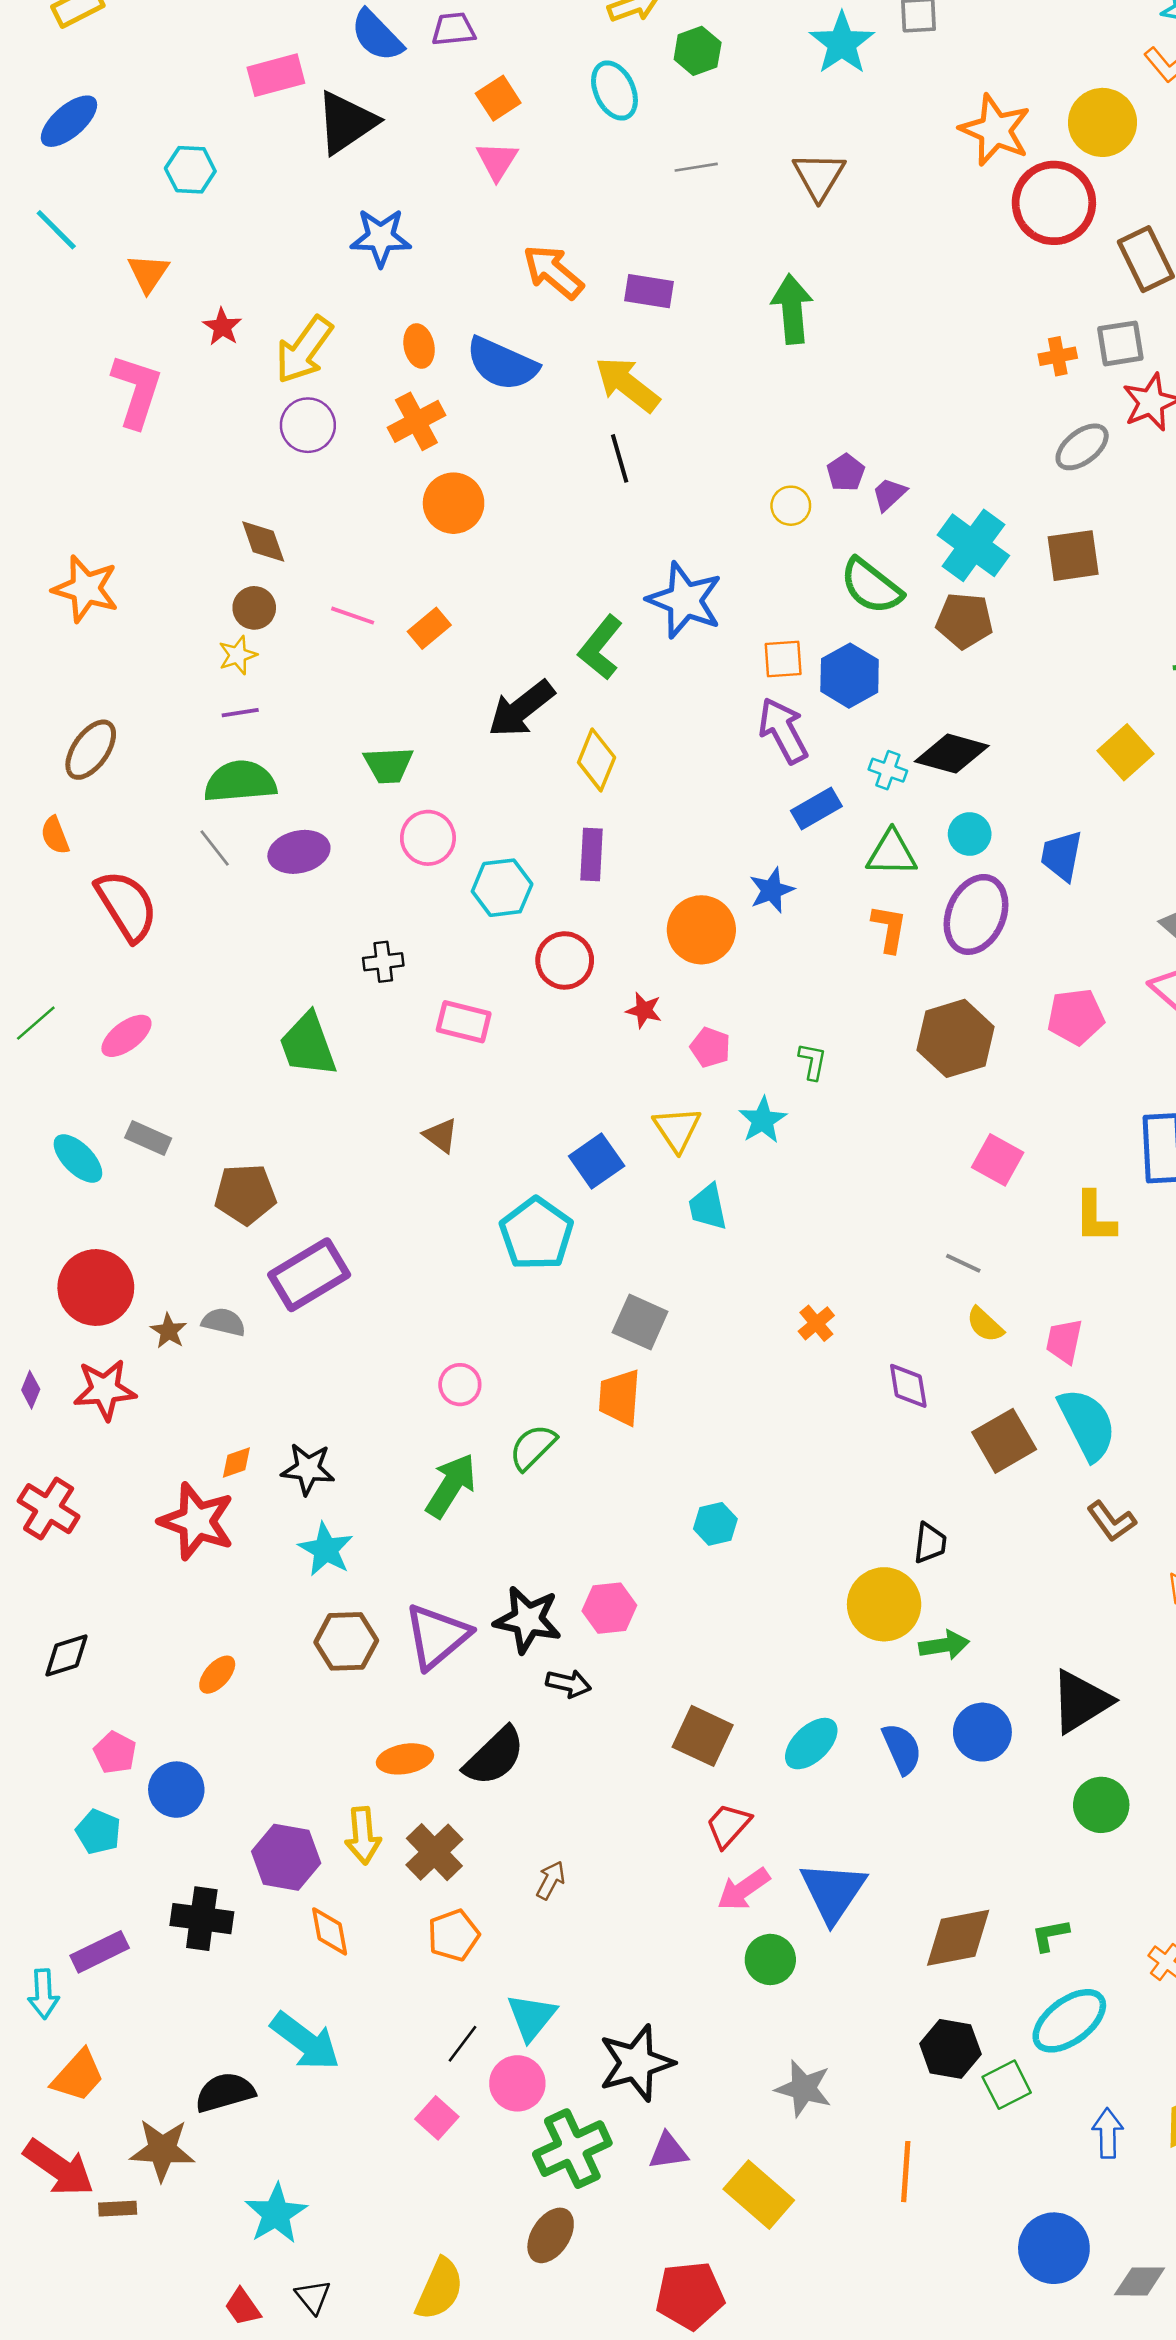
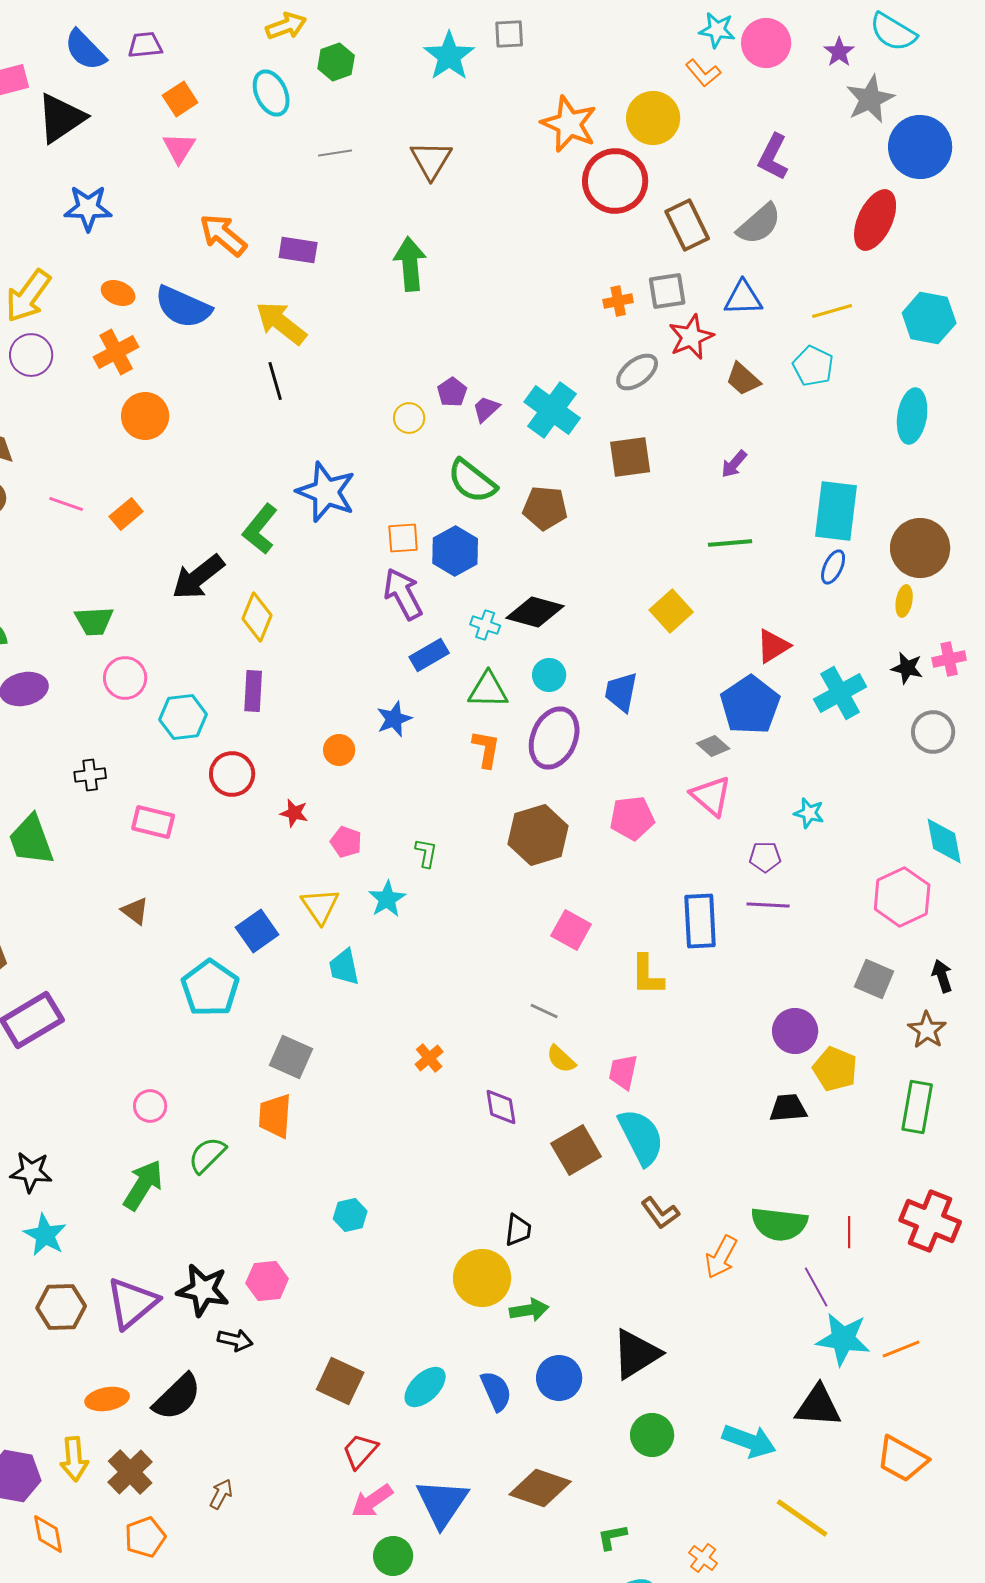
orange ellipse: (419, 346) -> (118, 293), turned -56
cyan cross: (973, 545) -> (552, 410), moved
orange circle: (701, 930) -> (339, 750), size x0.6
brown diamond: (958, 1938) -> (540, 1488), moved, turned 30

